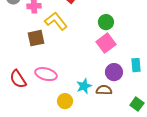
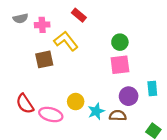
pink square: (106, 43) -> (120, 65), turned 30
pink ellipse: (46, 74) -> (51, 115), moved
yellow circle: (65, 101) -> (76, 102), moved

